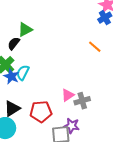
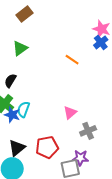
green triangle: (25, 30) -> (20, 48), moved
orange line: (95, 47) -> (72, 60), moved
pink triangle: (68, 95) -> (70, 113), moved

